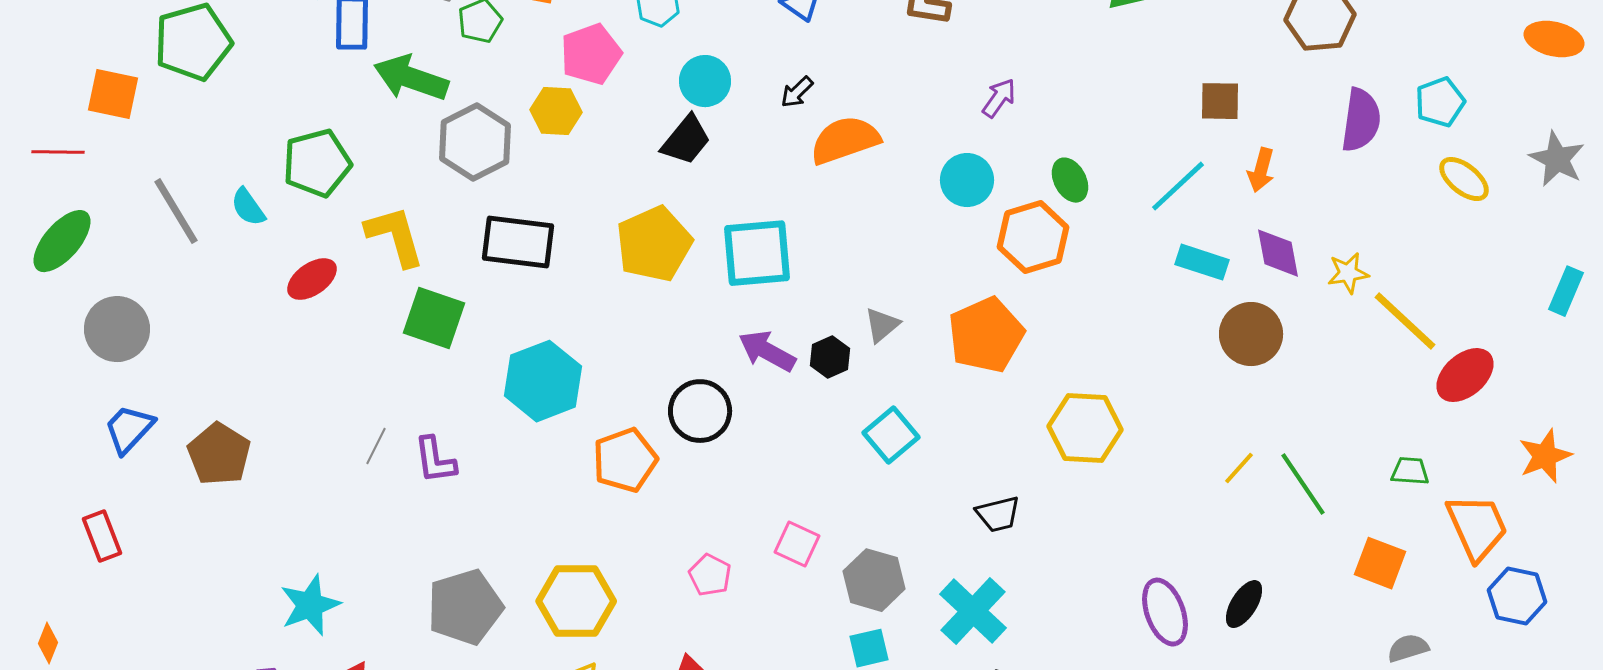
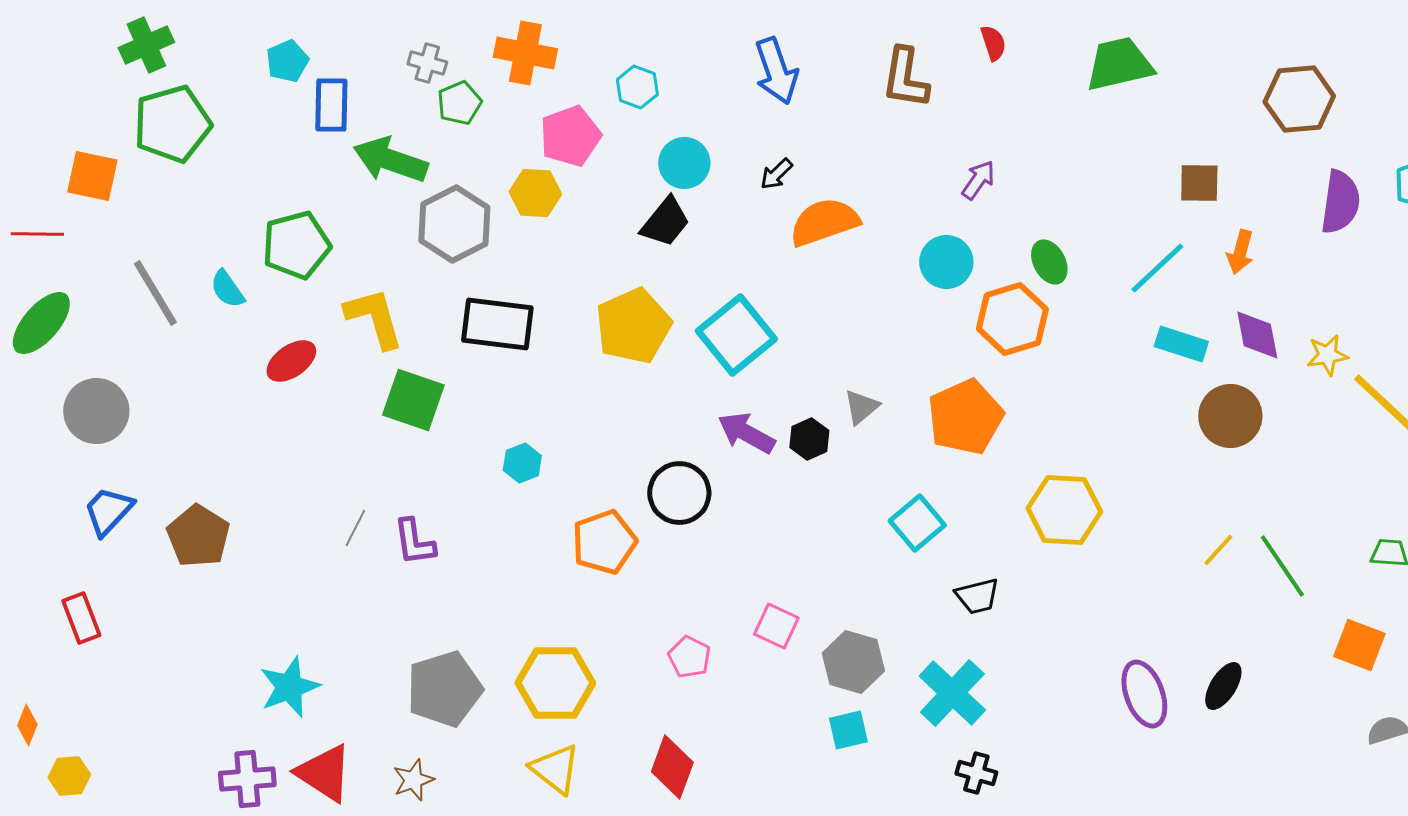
cyan square: (757, 253) -> (736, 335), turned -34
cyan hexagon: (543, 381) -> (522, 463), size x0.5
cyan square: (891, 435) -> (917, 523), moved

